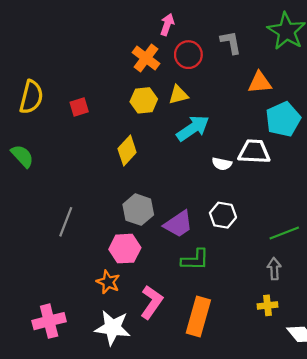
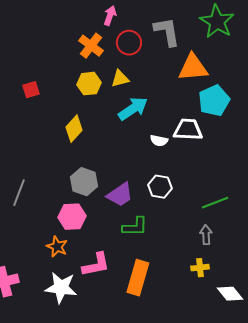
gray L-shape: (231, 42) -> (167, 32), size x1.4
orange triangle: (260, 82) -> (193, 68), size x1.4
pink L-shape: (152, 302) -> (96, 265), turned 44

